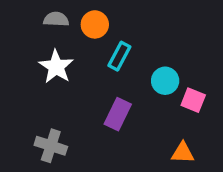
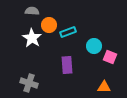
orange circle: (95, 24) -> (49, 25), moved
cyan rectangle: (119, 56) -> (68, 32), turned 42
purple rectangle: (118, 114) -> (67, 65), turned -30

